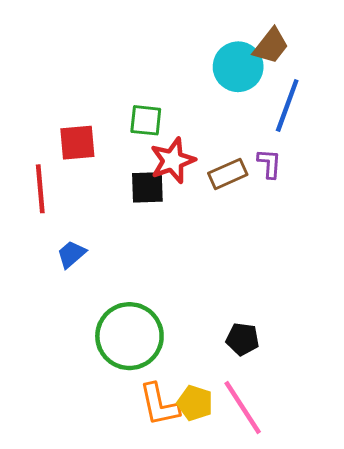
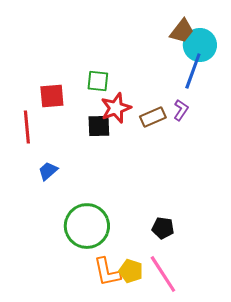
cyan circle: (238, 67) -> (200, 45), moved
purple L-shape: (269, 163) -> (181, 110), turned 30

